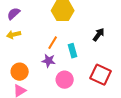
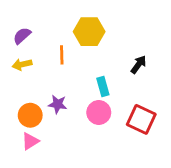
orange line: (53, 43) -> (62, 55), moved, turned -32
purple star: (49, 61) -> (58, 104), moved
pink circle: (65, 80) -> (99, 112), moved

